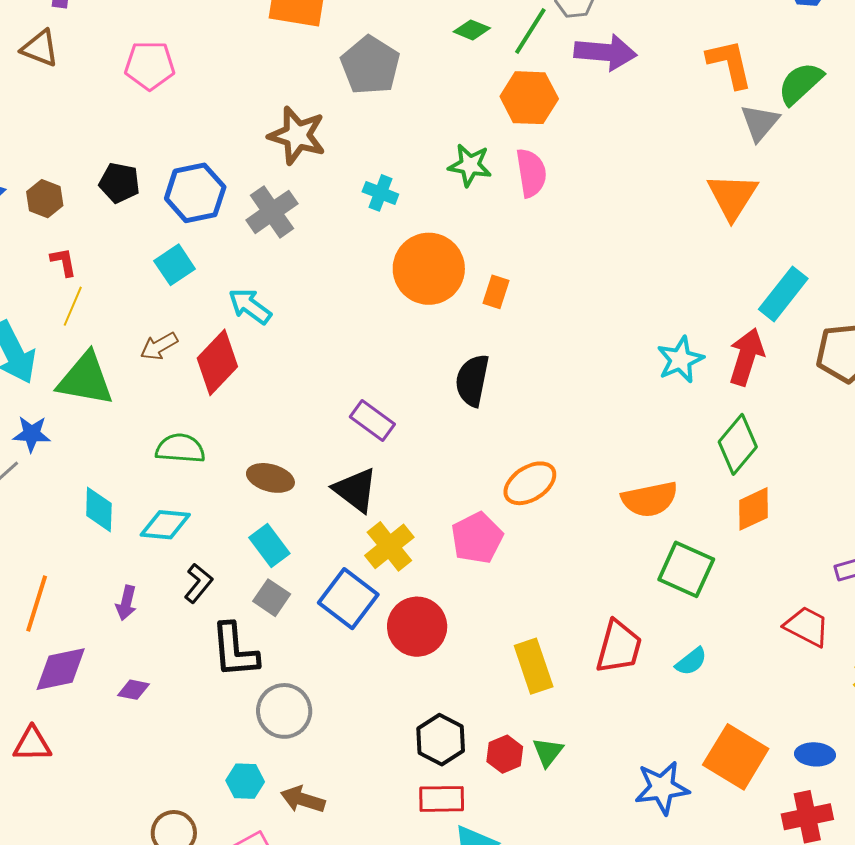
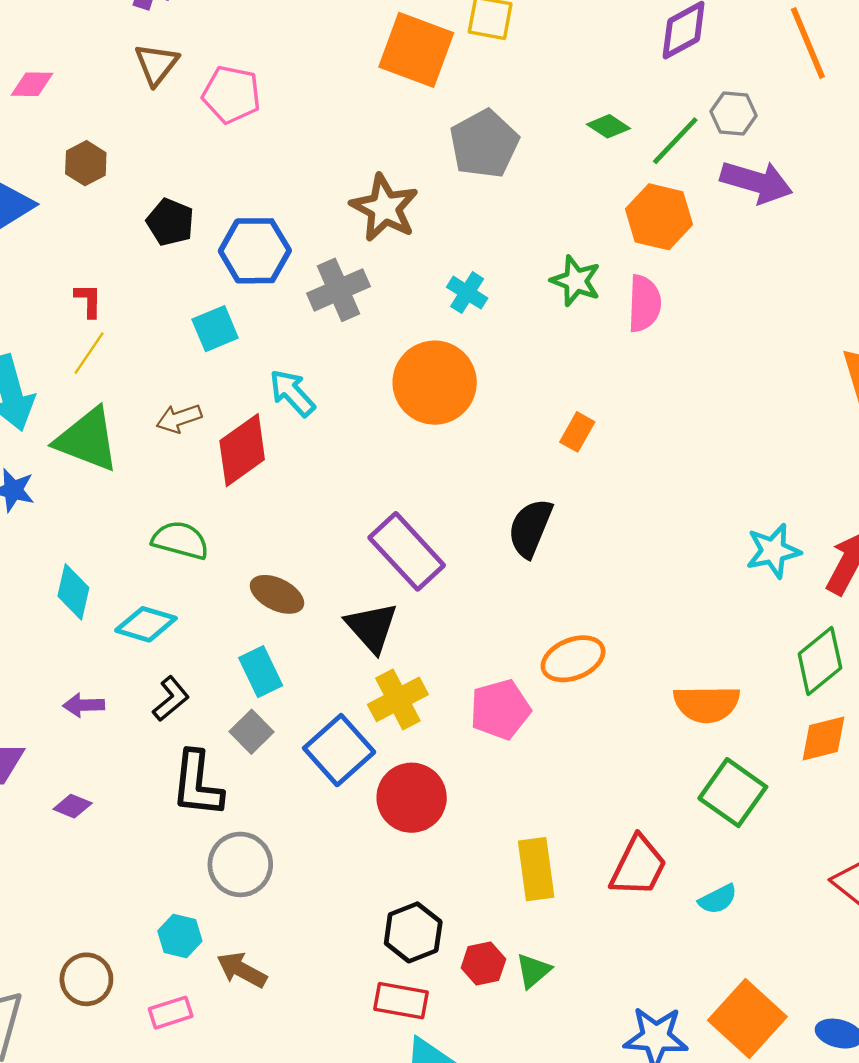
brown triangle: (40, 48) -> (156, 64), moved, turned 36
brown hexagon: (45, 199) -> (86, 163), moved
orange circle: (429, 269) -> (435, 383), moved
purple rectangle: (372, 420) -> (407, 551), size x1.5
purple arrow: (126, 603) -> (84, 705), turned 64

